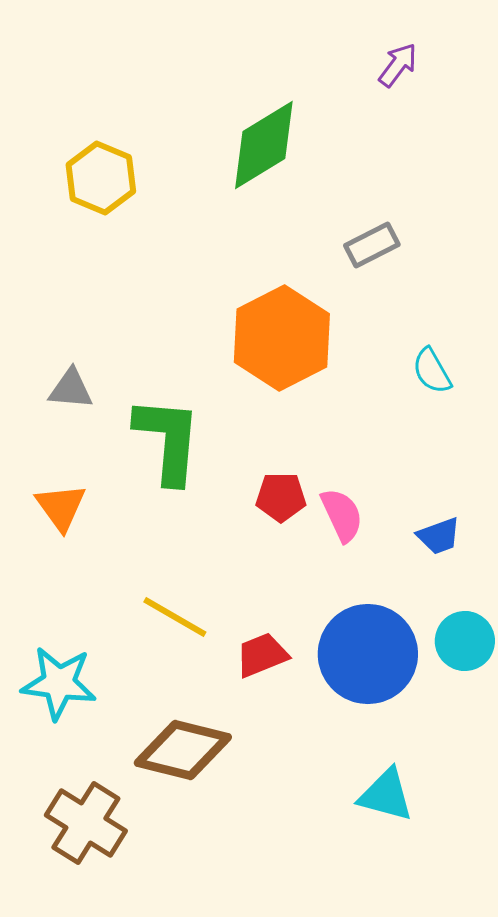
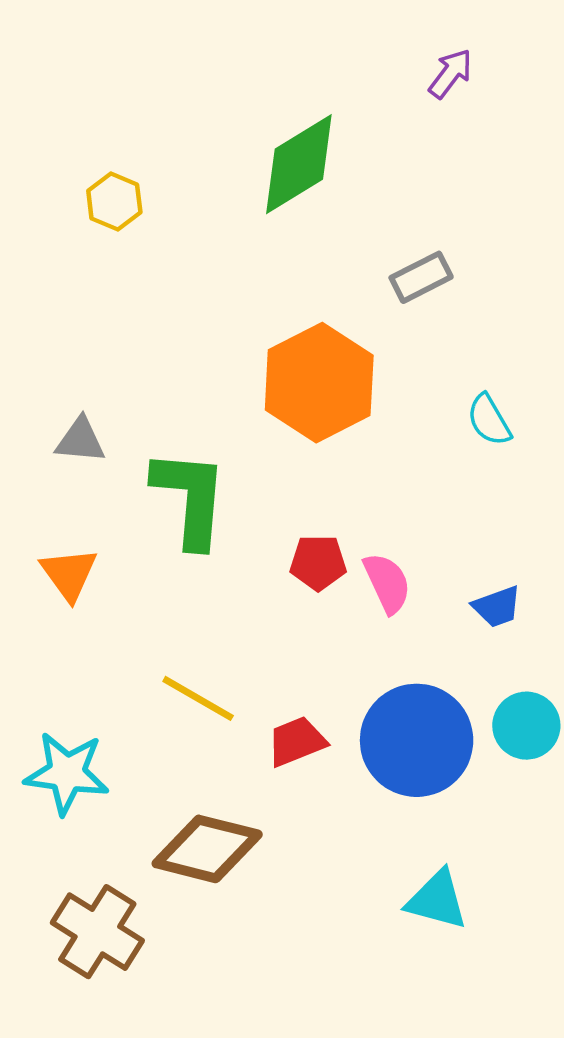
yellow hexagon: (101, 178) -> (114, 201), size x0.7

